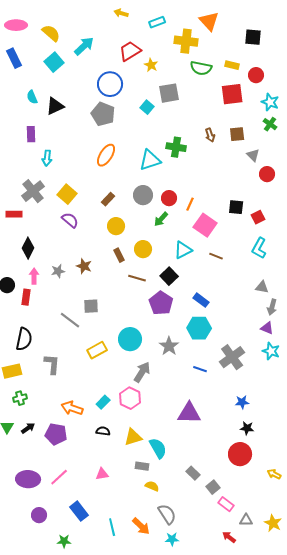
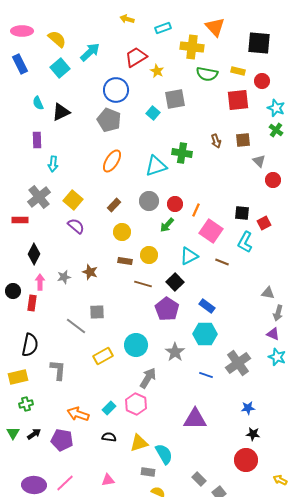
black square: (253, 37) -> (259, 43), size x1.4
cyan L-shape: (259, 248) -> (245, 242), moved
brown rectangle: (119, 255) -> (125, 261), turned -56

